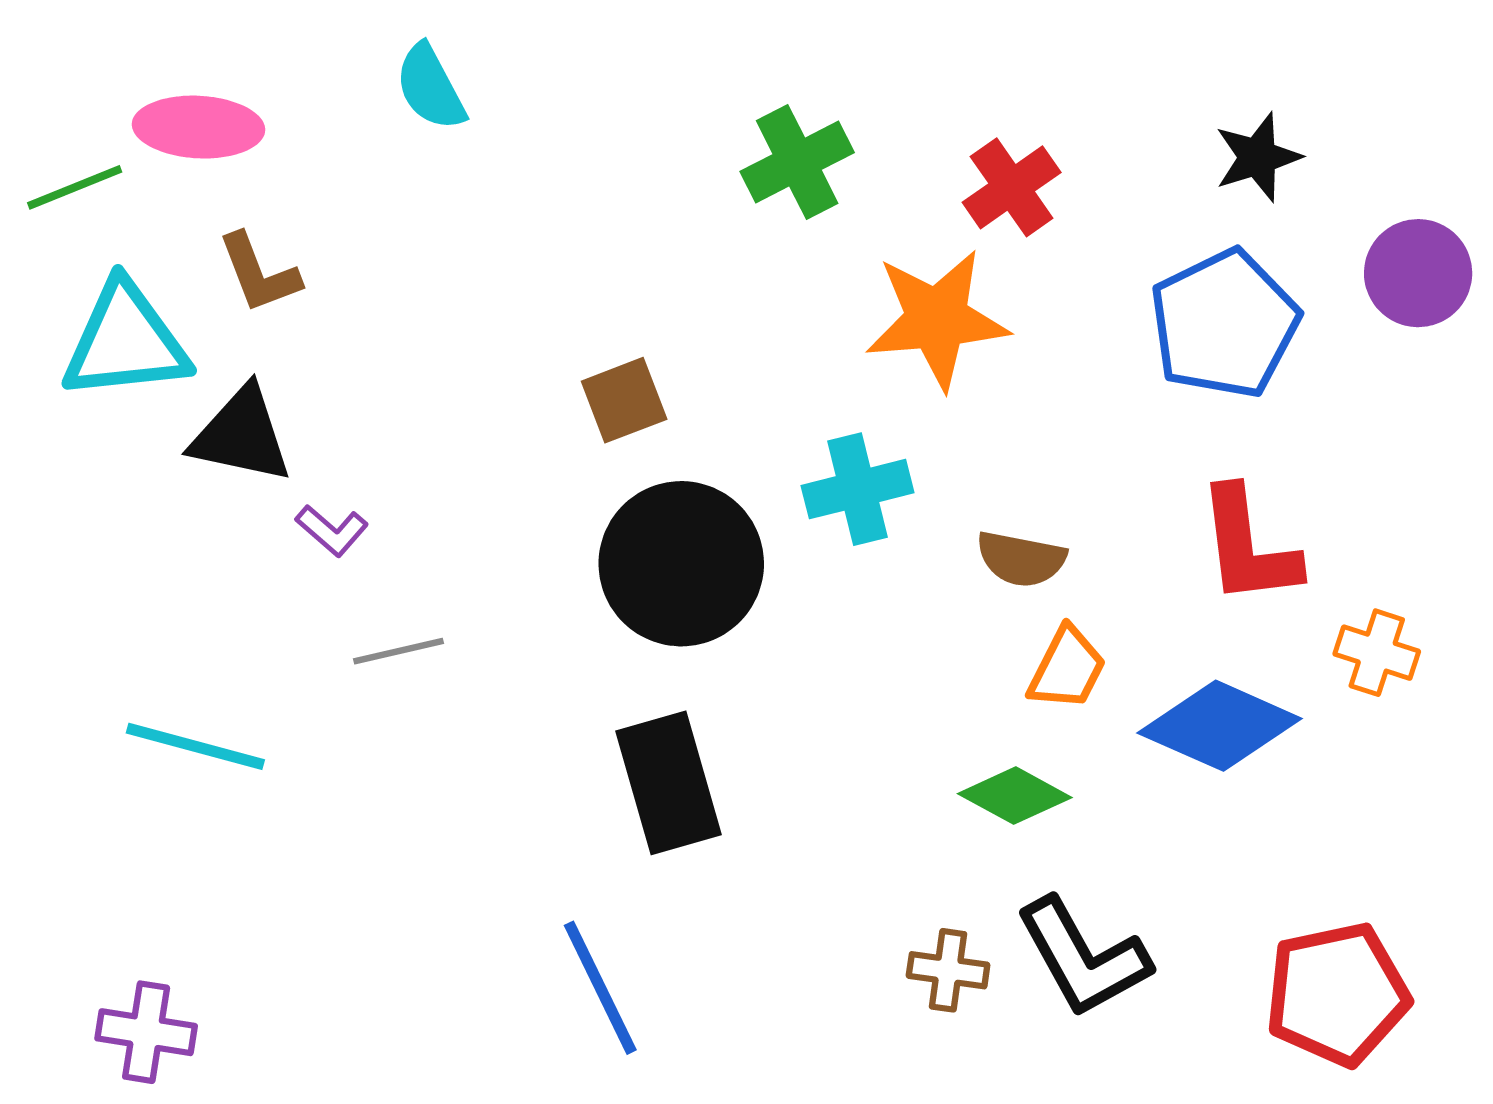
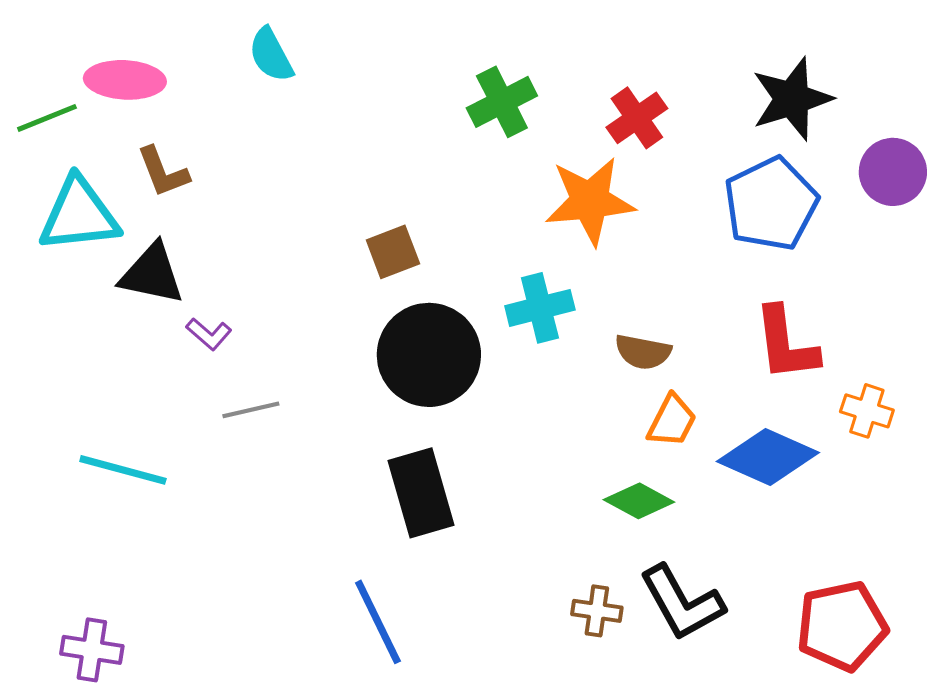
black star: (1258, 157) -> (792, 99), size x1.5

